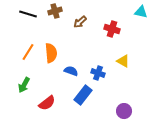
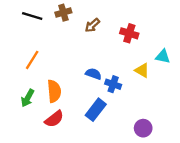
cyan triangle: (141, 12) -> (163, 56), moved
orange semicircle: (51, 53) -> (54, 91), moved
blue semicircle: (71, 71) -> (93, 74), moved

